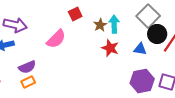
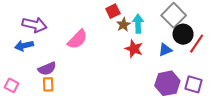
red square: (75, 14) -> (113, 11), moved
blue triangle: (140, 49) -> (165, 50), turned -32
orange rectangle: (28, 82) -> (48, 84), turned -64

